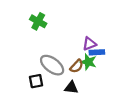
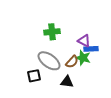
green cross: (38, 21) -> (52, 32), moved, turned -35
purple triangle: (89, 44) -> (84, 41), turned 48

